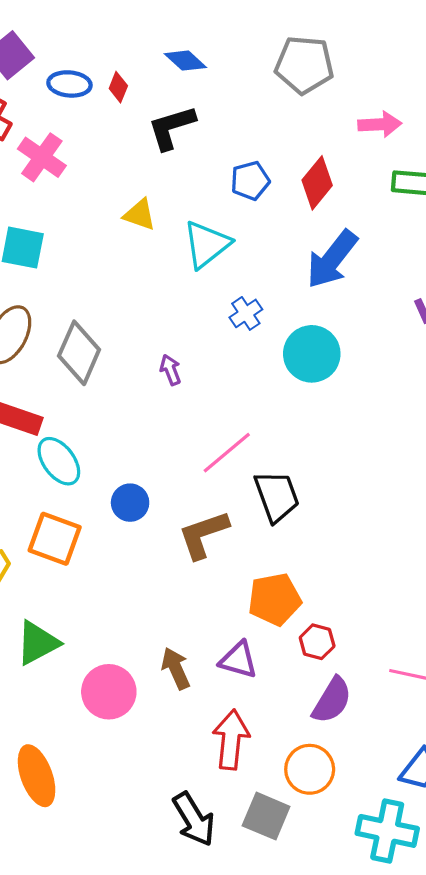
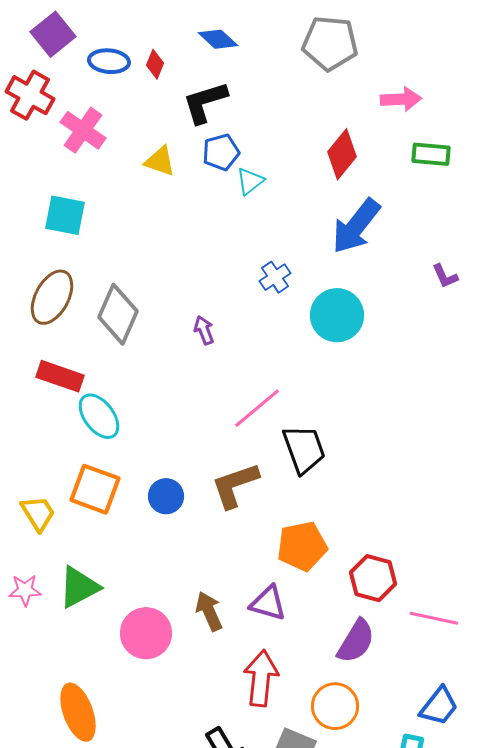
blue pentagon: (250, 181) -> (221, 152), moved
yellow triangle: (140, 215) -> (160, 161), moved
cyan triangle: (207, 244) -> (250, 181), moved, size x0.6
blue circle: (130, 503) -> (166, 496), moved
red hexagon: (317, 642) -> (373, 578), moved, size x1.4

